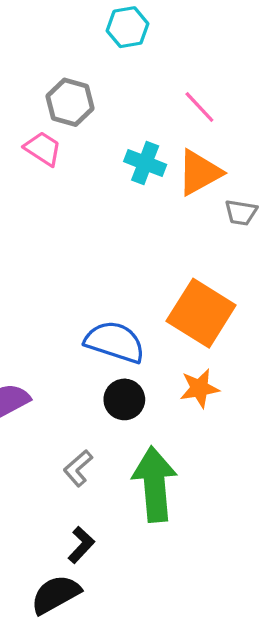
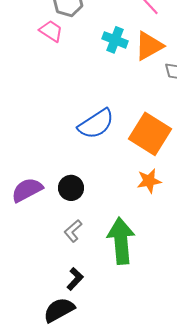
blue semicircle: (115, 342) -> (96, 124), moved, turned 129
black circle: (124, 399) -> (71, 188), moved

